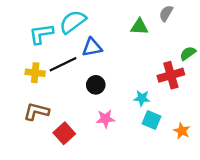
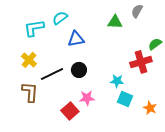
cyan semicircle: (73, 22) -> (60, 18), size x0.7
black line: (63, 64) -> (52, 74), moved
yellow cross: (35, 73) -> (29, 60), turned 35
brown L-shape: (36, 111) -> (30, 92), turned 80
red square: (64, 133) -> (70, 111), moved

